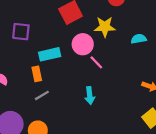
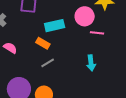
pink line: (96, 62) -> (97, 33), turned -40
orange rectangle: (37, 74) -> (43, 43), turned -48

